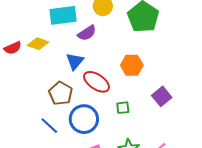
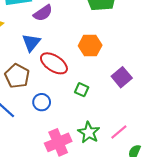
green square: (123, 108) -> (82, 90), turned 32
blue circle: (84, 119) -> (42, 102), size x0.6

